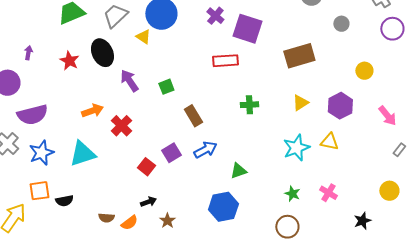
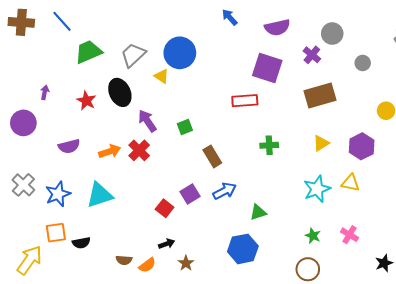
purple cross: (215, 16) -> (312, 55), moved
purple semicircle: (32, 115) -> (69, 146), moved, size x0.7
red cross: (121, 126) -> (139, 150), moved

